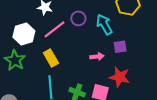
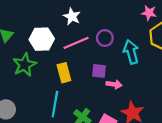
purple square: (120, 47) -> (99, 71), moved

